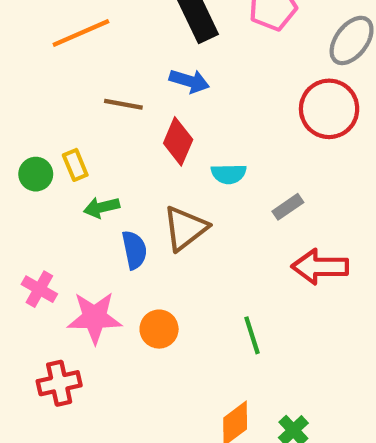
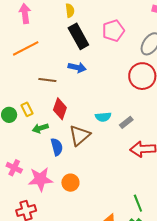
red diamond: (178, 141) -> (60, 109), moved
cyan semicircle: (229, 174) -> (103, 117), moved
green line: (252, 335) -> (138, 203), moved

